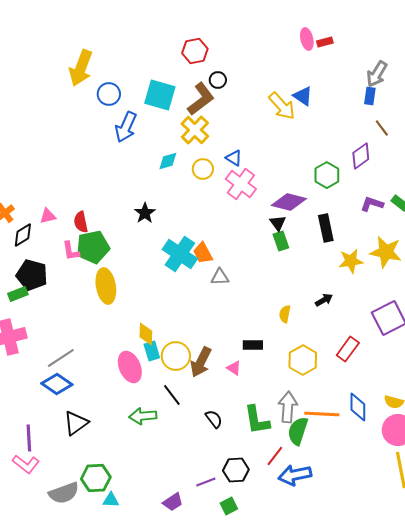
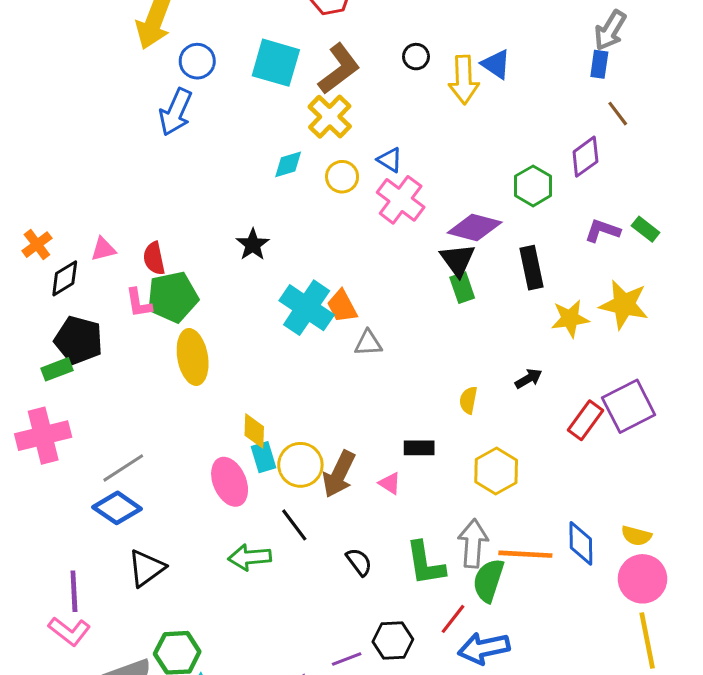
black circle: (218, 80) -> (416, 57), moved
yellow arrow: (282, 106) -> (464, 80), turned 40
blue arrow: (126, 127) -> (176, 112), moved
black triangle: (278, 223) -> (458, 260), size x1.4
red rectangle: (348, 349) -> (585, 420), moved

